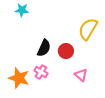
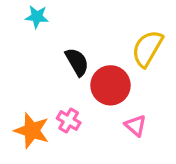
black semicircle: (44, 48) -> (77, 62), moved, turned -54
red circle: (66, 51) -> (110, 85), size x1.5

